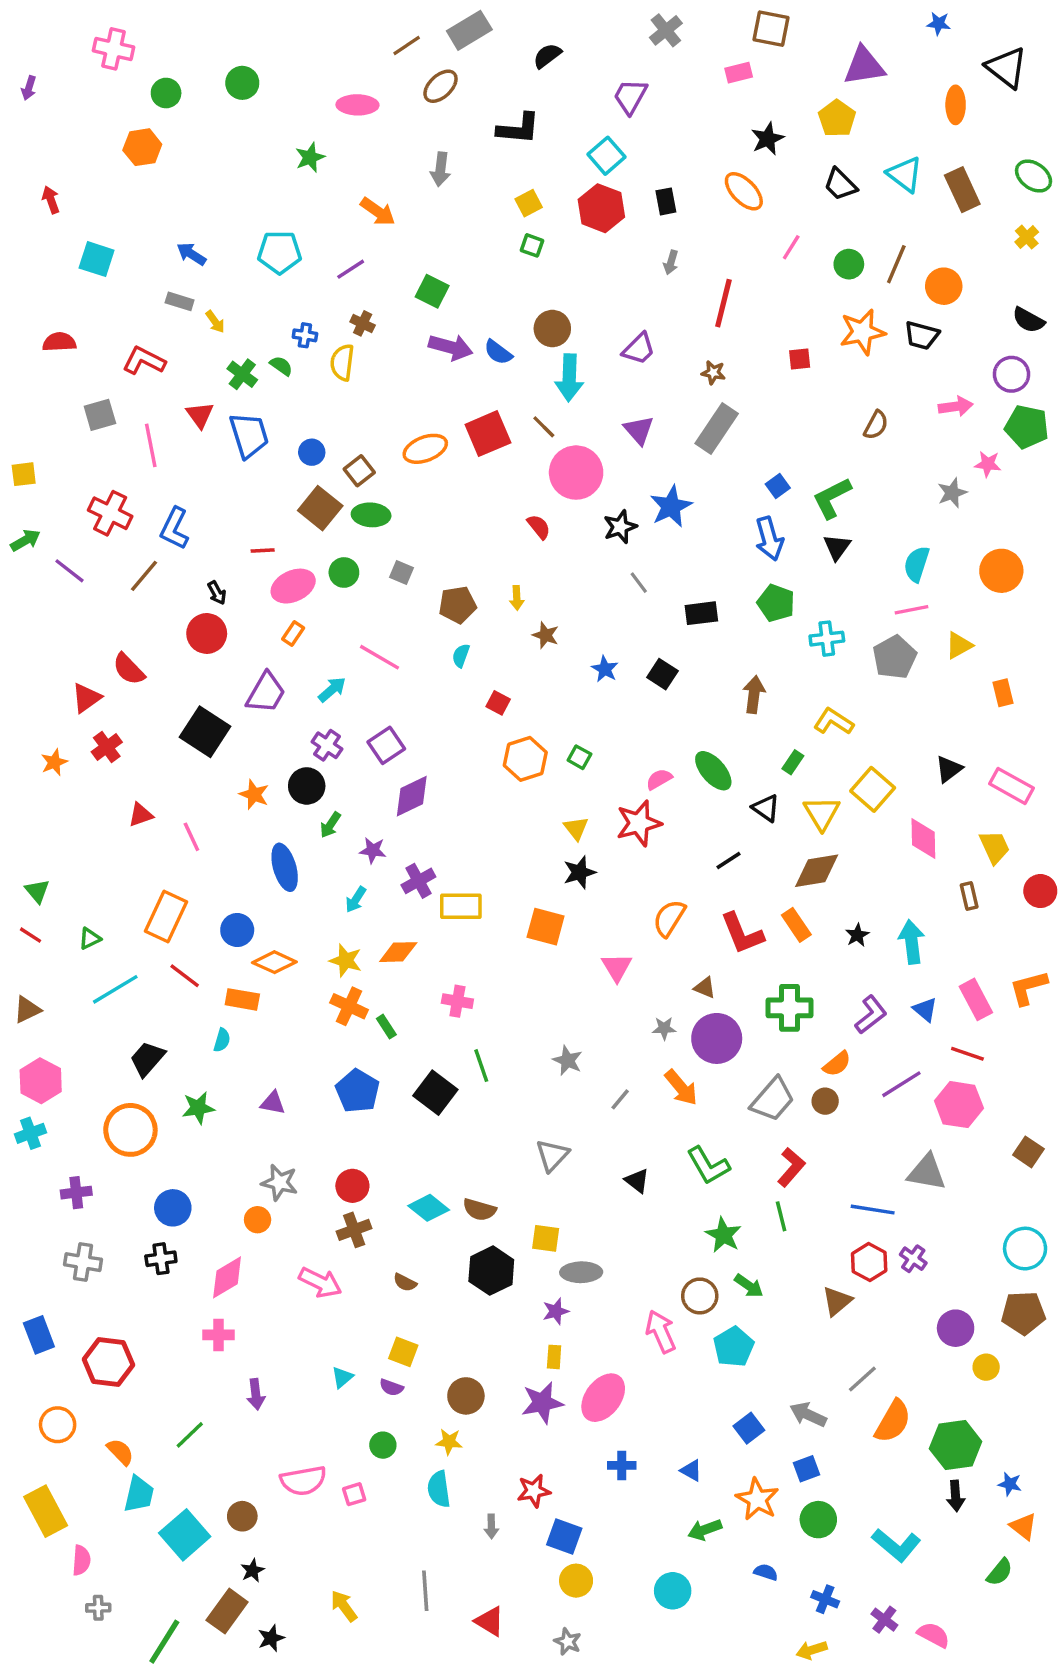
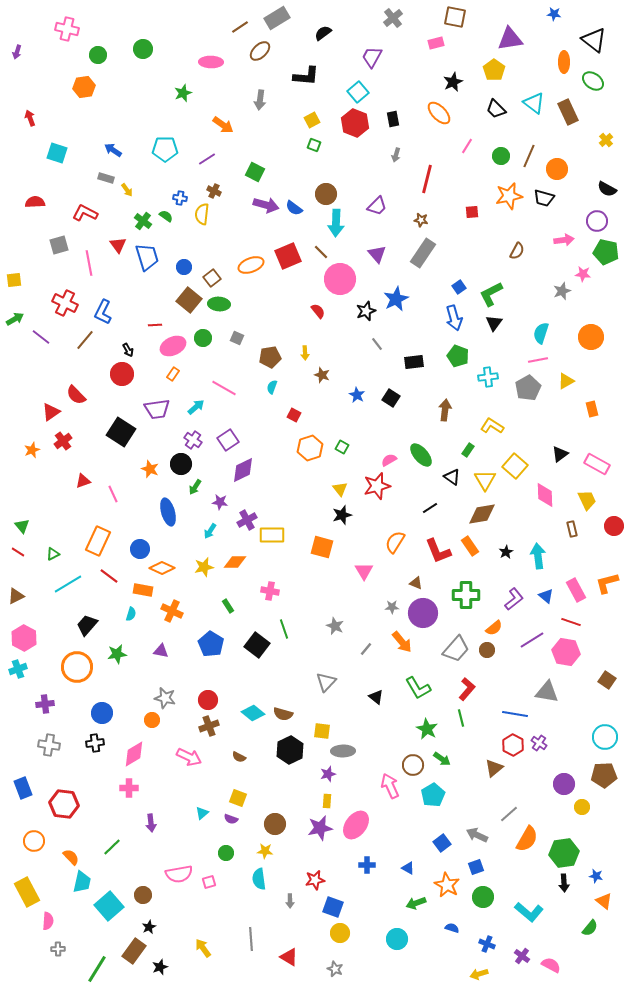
green ellipse: (1034, 176) -> (593, 81), moved
purple trapezoid: (266, 693) -> (157, 409), turned 52
yellow star: (346, 960) -> (204, 567), turned -30
orange cross: (349, 1006) -> (172, 611), moved

